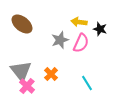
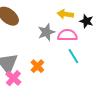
pink semicircle: (81, 43) -> (67, 35), turned -114
cyan line: (87, 83) -> (73, 56), moved

